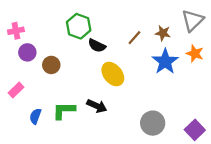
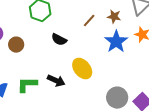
black semicircle: (97, 46) -> (59, 40), moved
yellow ellipse: (113, 74) -> (82, 69), moved
gray circle: (153, 123) -> (117, 98), moved

